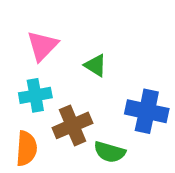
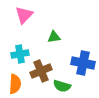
pink triangle: (42, 46) -> (24, 15), moved
green triangle: (95, 65) -> (54, 37), turned -40

